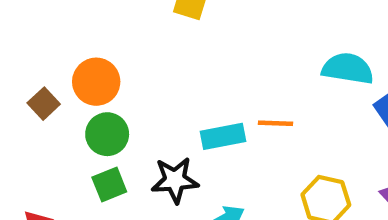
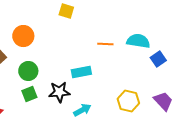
orange circle: (96, 82) -> (23, 36), moved
orange line: (276, 123) -> (105, 44), moved

